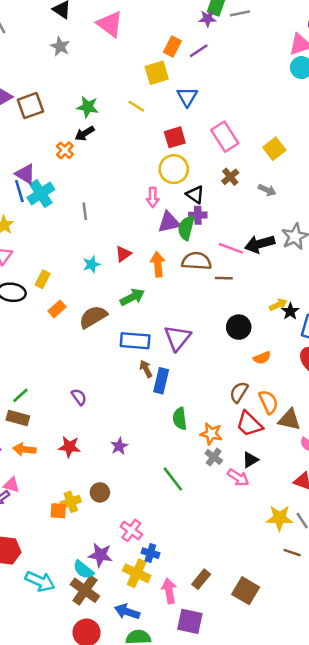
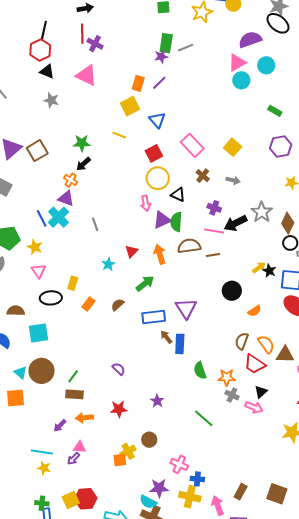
purple triangle: (25, 174) -> (66, 198), moved
purple cross: (198, 215) -> (214, 208), moved, turned 32
brown semicircle: (93, 317) -> (118, 305), size x0.6

